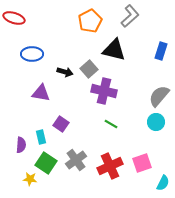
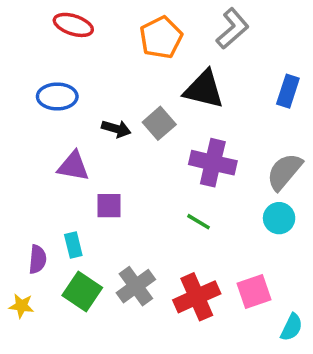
red ellipse: (14, 18) -> (73, 25), moved
purple cross: (104, 91) -> (213, 163), moved
purple square: (61, 124) -> (109, 206), moved, turned -35
yellow star: (30, 179) -> (21, 306), moved

